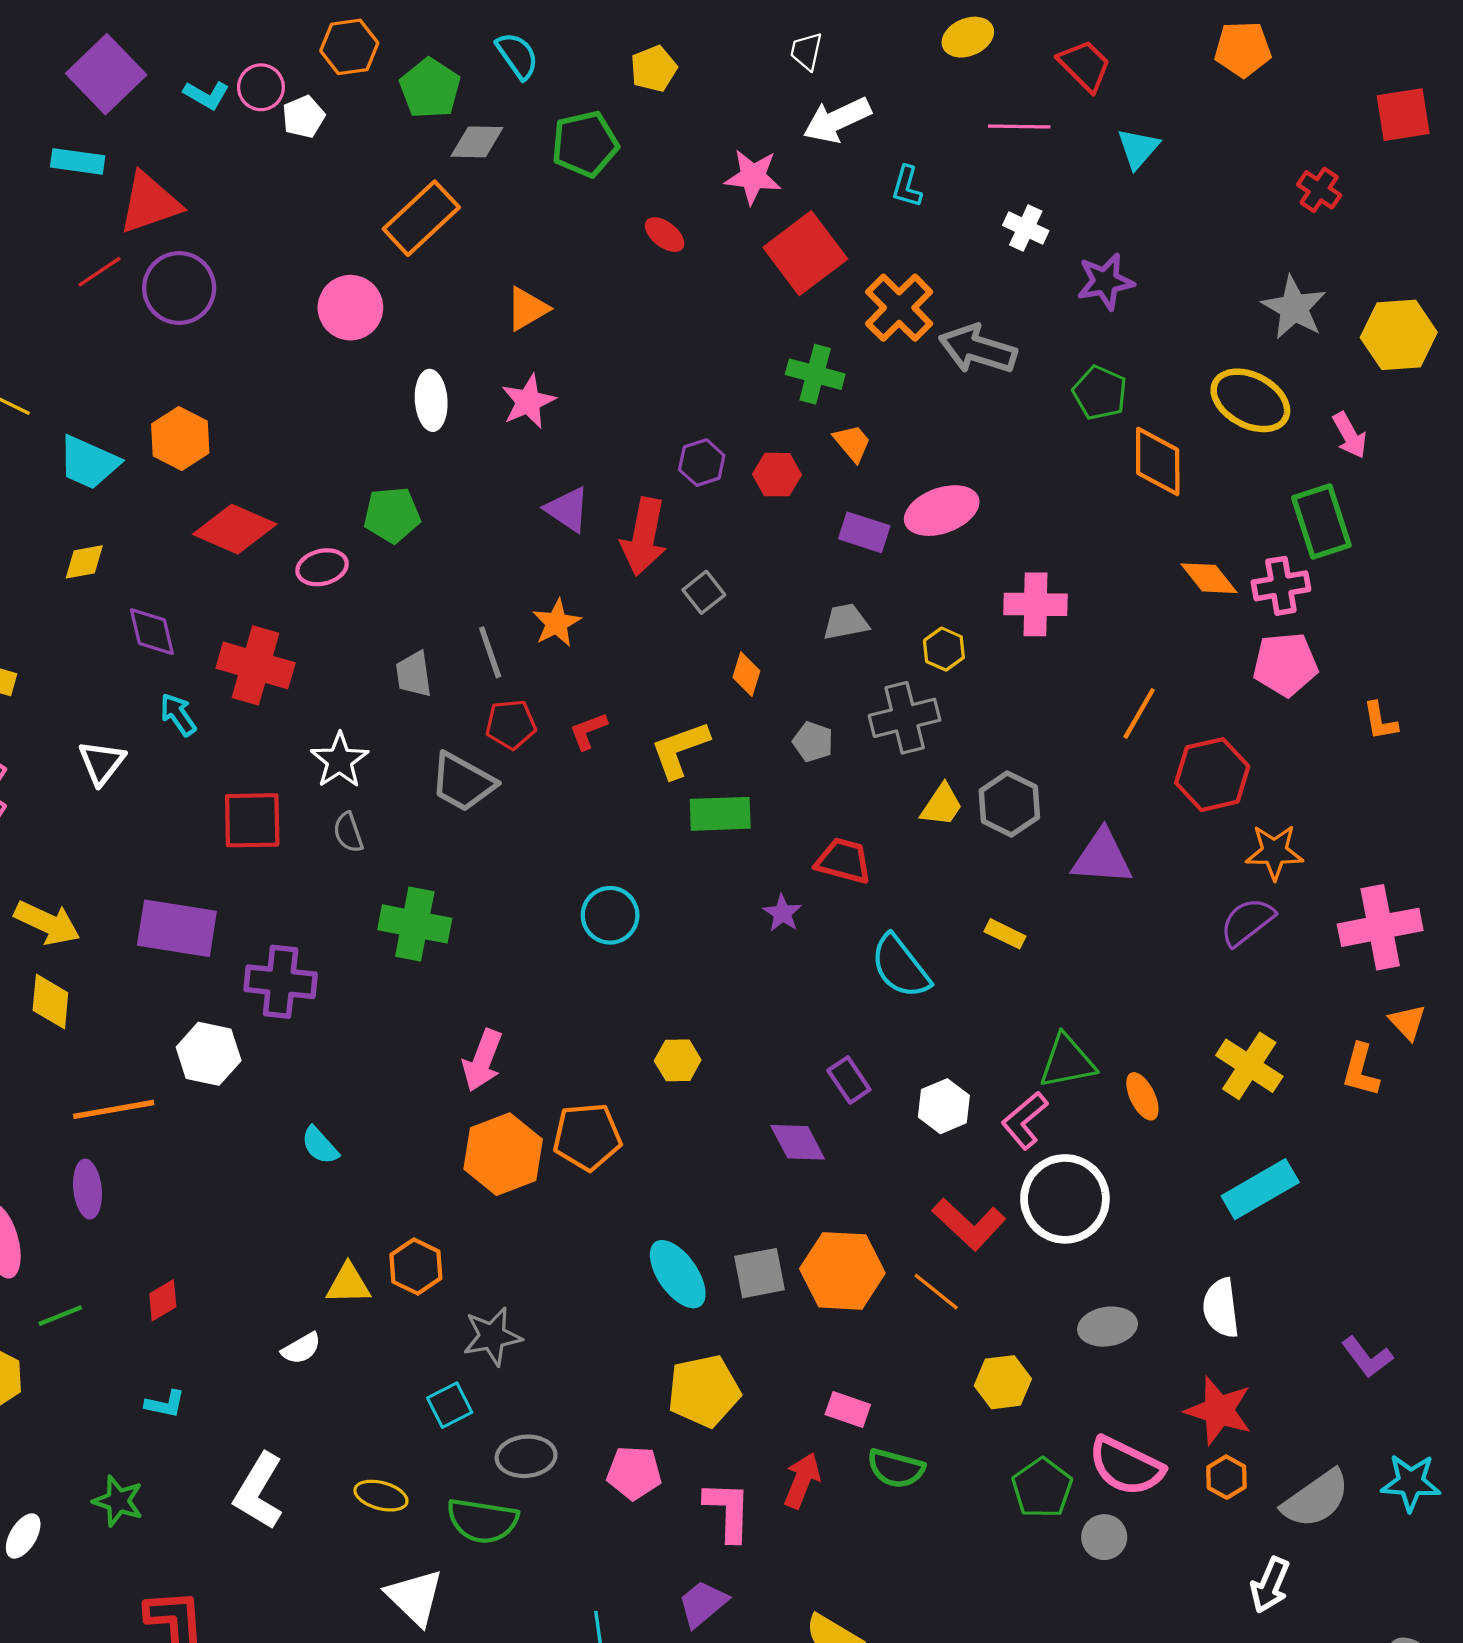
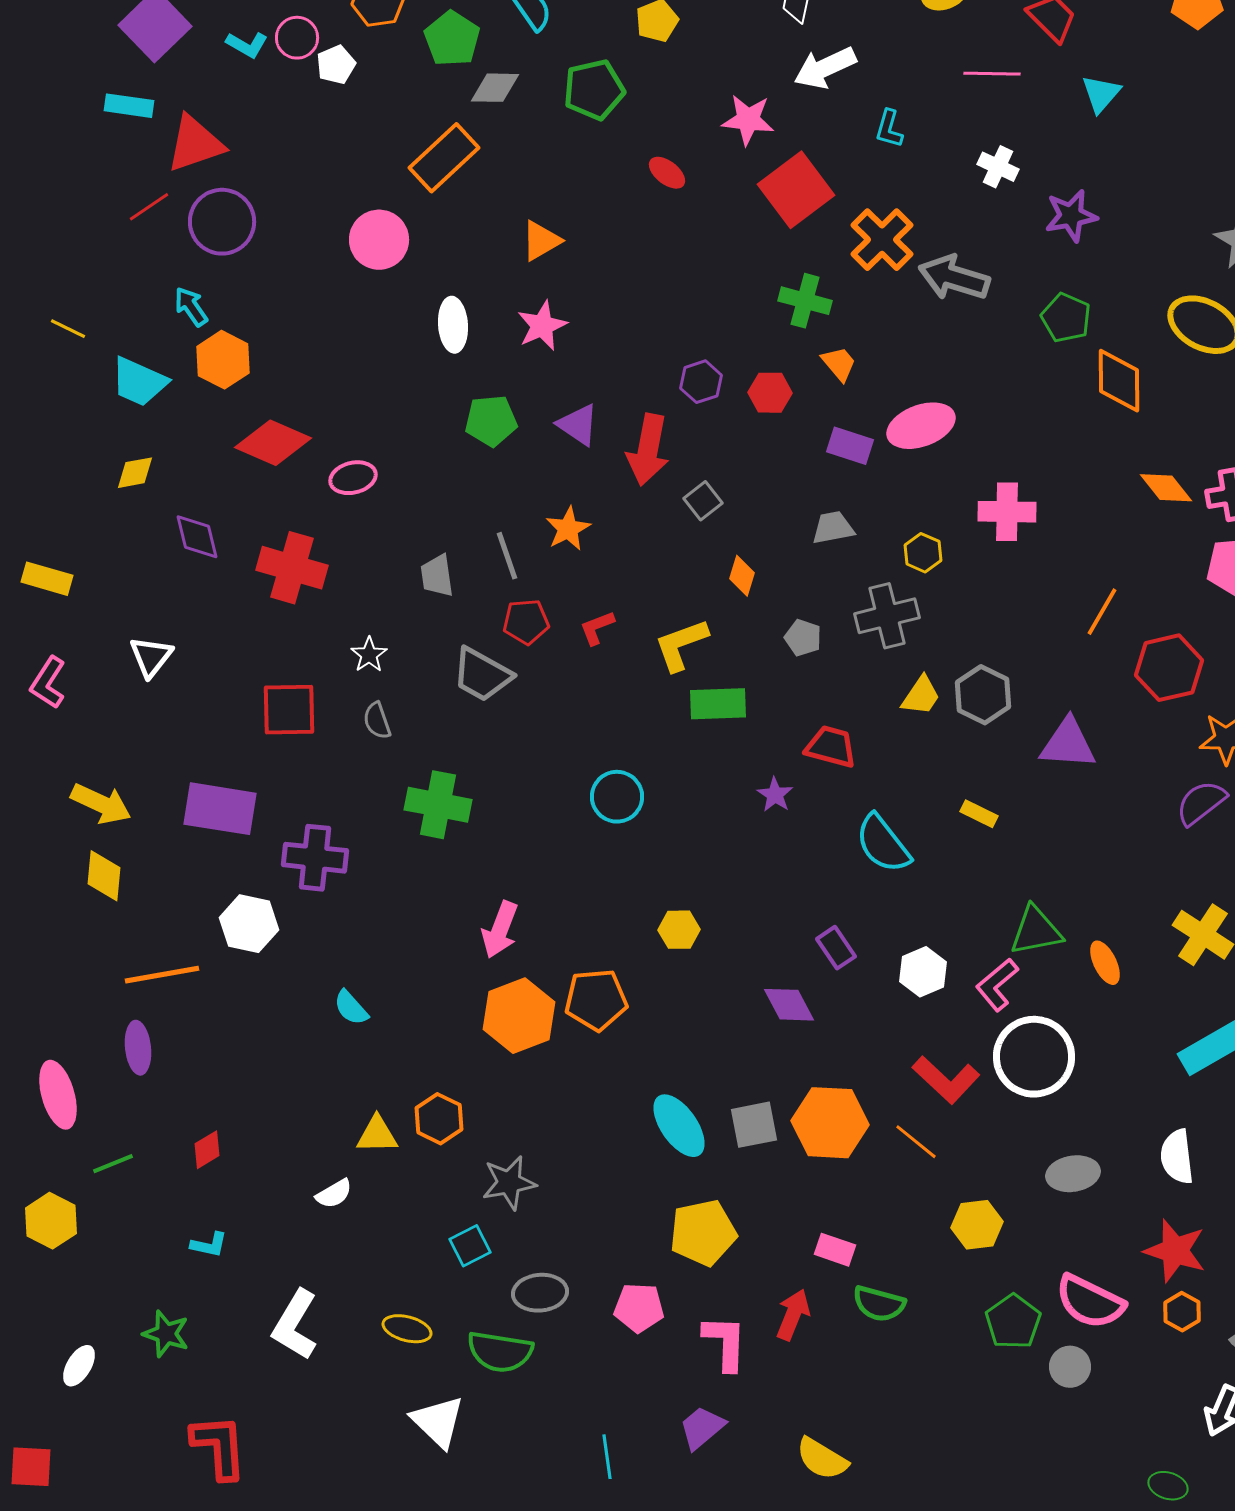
green pentagon: (392, 515) -> (491, 421), moved
cyan arrow: (178, 715) -> (191, 307), moved
white star: (340, 760) -> (369, 655), size x0.7

